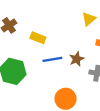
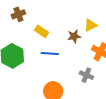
brown star: (77, 59) -> (74, 36), moved

